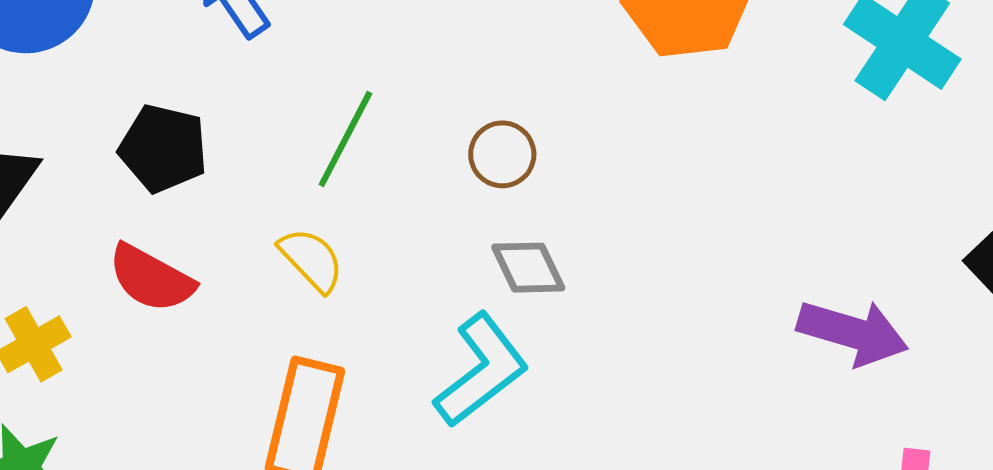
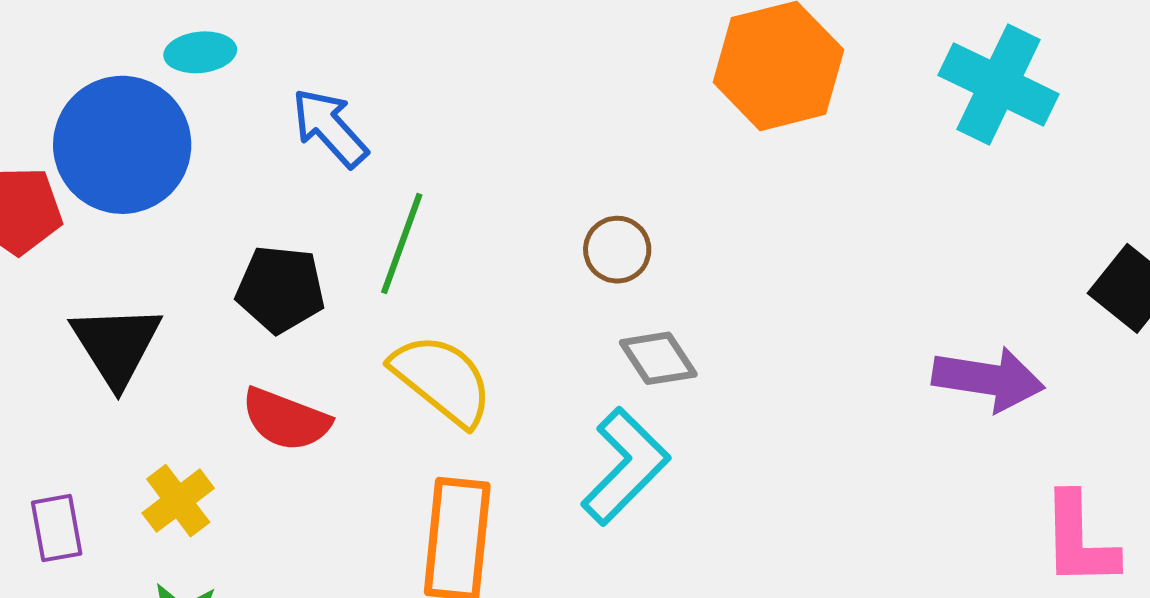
green line: (345, 139) -> (402, 244), moved
yellow semicircle: (311, 260) -> (442, 380), size x1.5

